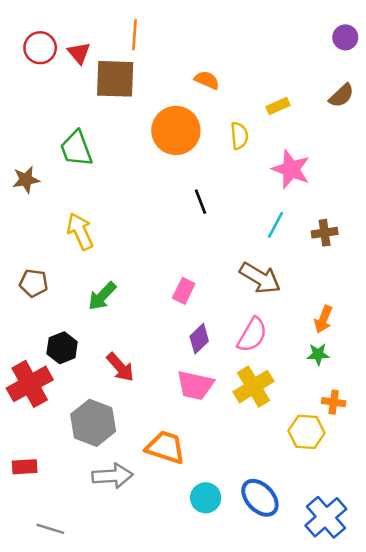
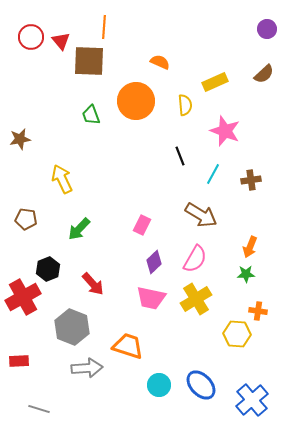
yellow rectangle: (278, 106) -> (215, 82), size x1.4
green trapezoid: (76, 149) -> (91, 115), moved, size x0.7
black line: (200, 202) -> (180, 156), moved

